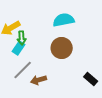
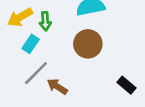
green arrow: (22, 38) -> (45, 21), moved
brown arrow: (39, 80) -> (57, 86), turned 49

